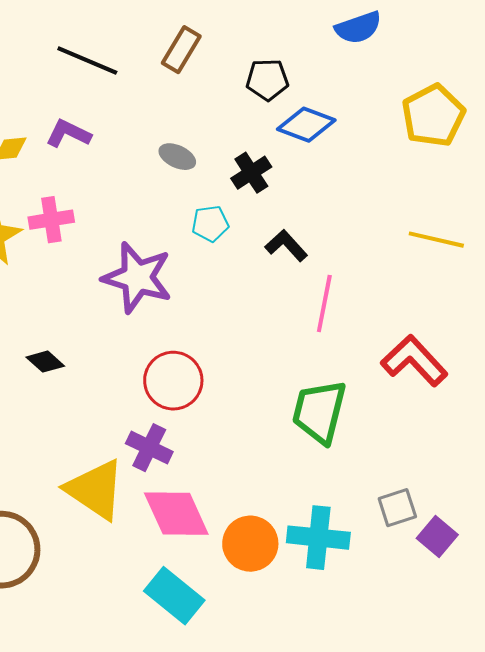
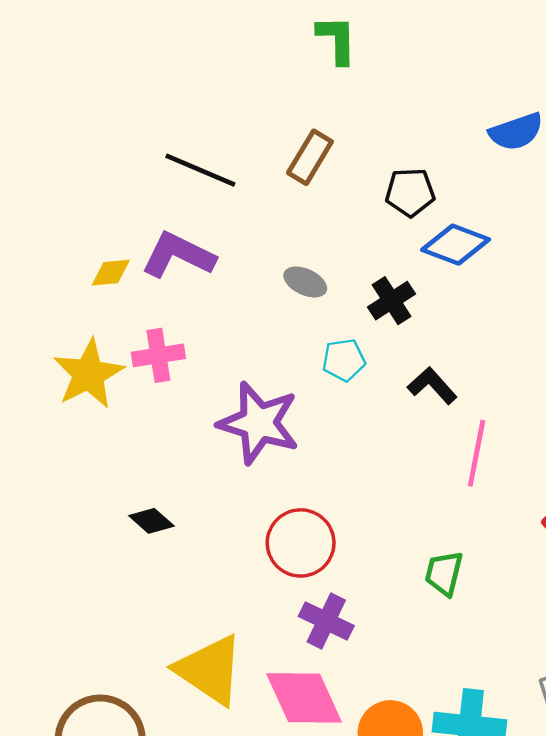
purple L-shape: (68, 134) -> (178, 255), size x1.4
green trapezoid: (319, 412) -> (444, 573), moved, size x0.6
purple cross: (149, 448) -> (326, 621), moved

